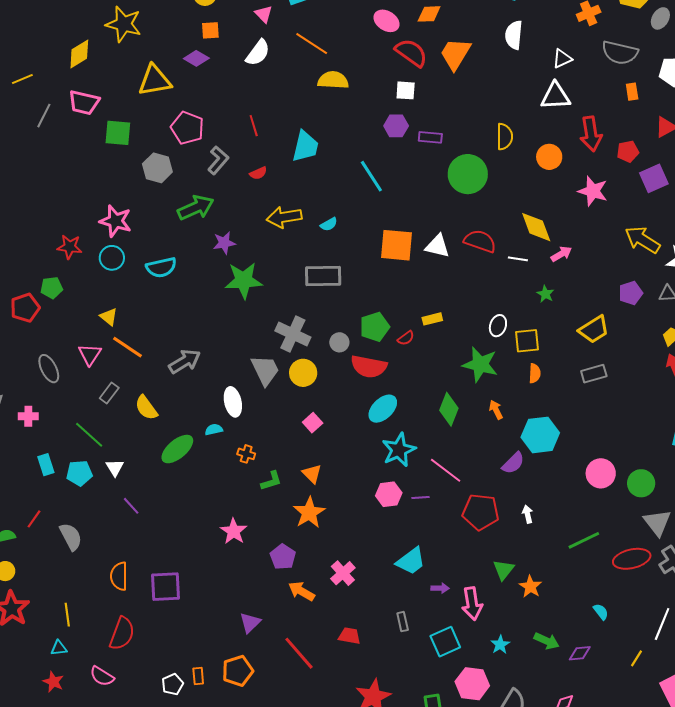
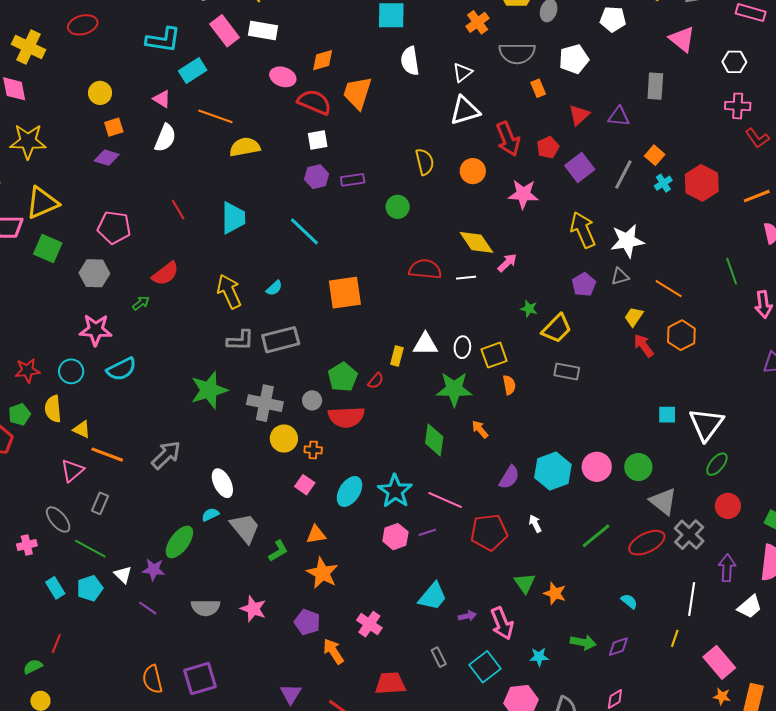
yellow triangle: (155, 80) -> (42, 203), moved
green square: (118, 133) -> (48, 249), turned 32
gray L-shape: (218, 160) -> (240, 340), moved, turned 64
red semicircle: (258, 173) -> (165, 274), moved, size x1.6
green circle: (468, 174) -> (398, 207), size x0.6
green arrow: (196, 208) -> (141, 303), size x0.5
yellow arrow: (284, 217) -> (229, 291), turned 88
pink star: (115, 221) -> (96, 330), moved
yellow arrow: (643, 240) -> (583, 230), turned 48
purple star: (224, 243) -> (154, 570), moved, turned 30
white triangle: (438, 246) -> (425, 344), moved
green star: (244, 280) -> (209, 390), moved
green star: (545, 294) -> (529, 309), moved
yellow rectangle: (432, 319) -> (397, 356), turned -48
pink triangle: (90, 355) -> (72, 471), turned 30
gray ellipse: (49, 369) -> (58, 519), moved
gray trapezoid: (265, 370) -> (245, 528), moved
gray rectangle: (594, 374) -> (567, 371), turned 40
yellow semicircle: (146, 408) -> (53, 409), moved, turned 44
cyan ellipse: (383, 409) -> (349, 492), moved
cyan hexagon: (540, 435) -> (553, 471), moved
orange cross: (246, 454) -> (313, 450), moved
orange triangle: (312, 474) -> (316, 535), turned -40
gray semicircle: (71, 537) -> (205, 608), moved, turned 132
orange arrow: (301, 591) -> (333, 651), turned 40
red trapezoid: (349, 636) -> (390, 683), size x1.4
cyan star: (500, 645) -> (539, 657), turned -30

